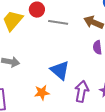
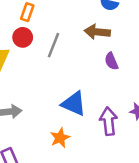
gray line: (58, 22) -> (53, 45), turned -60

